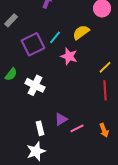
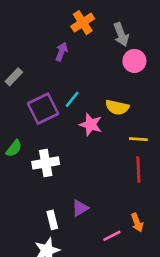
yellow semicircle: (81, 32) -> (117, 107), moved, turned -132
yellow line: (105, 67) -> (138, 139), turned 48
white cross: (35, 85) -> (46, 163), turned -36
pink line: (77, 128) -> (112, 236), moved

